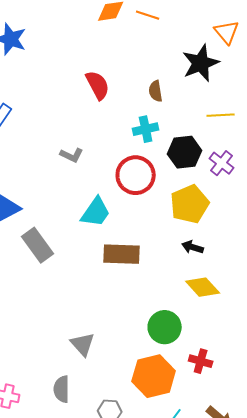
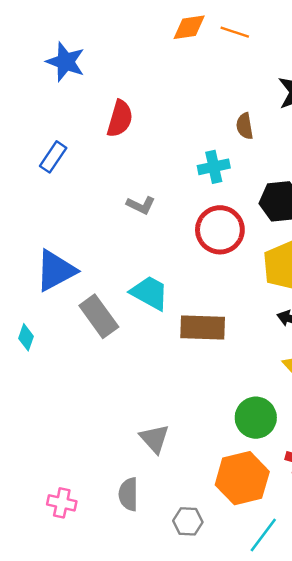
red semicircle: (98, 85) -> (120, 119), moved, turned 44
cyan cross: (146, 129) -> (214, 167), moved
cyan trapezoid: (96, 212) -> (150, 293), moved, turned -96

